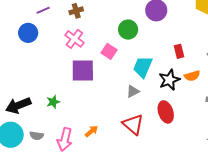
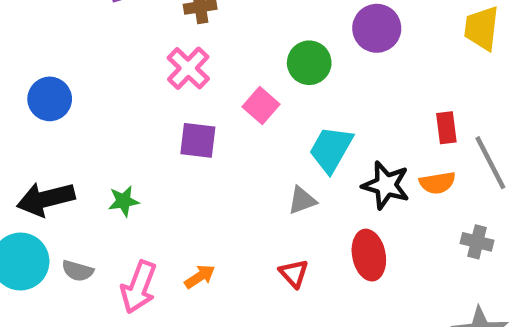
blue circle: (28, 33) -> (50, 99), moved
red rectangle: (179, 51) -> (446, 128), moved
purple square: (83, 71) -> (198, 140), size x0.7
black star: (169, 80) -> (386, 185), turned 30
red triangle: (133, 124) -> (294, 273), size x0.6

